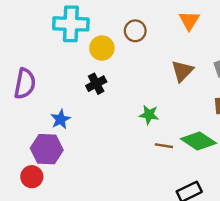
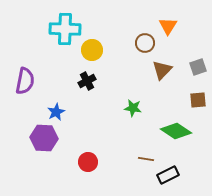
brown circle: (135, 31) -> (145, 43), moved
brown line: (164, 146) -> (146, 159), moved
red circle: (32, 177) -> (88, 162), moved

